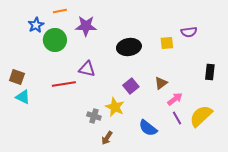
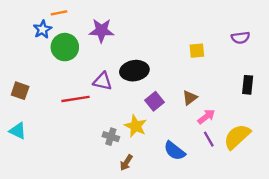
orange line: (60, 11) -> (59, 13), moved
purple semicircle: (189, 32) -> (241, 38), moved
black ellipse: (129, 47) -> (134, 71), moved
cyan triangle: (23, 97) -> (18, 131), moved

